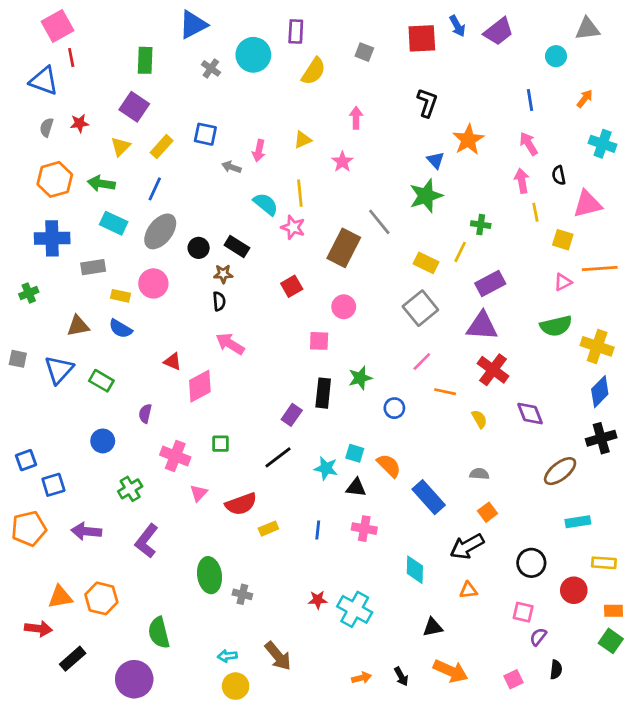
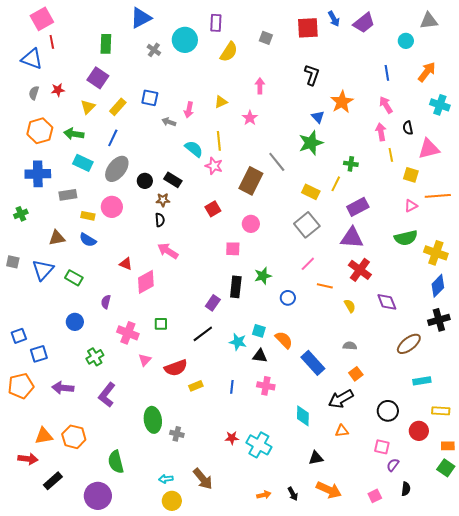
orange arrow: (585, 99) -> (427, 72), size x1.5

